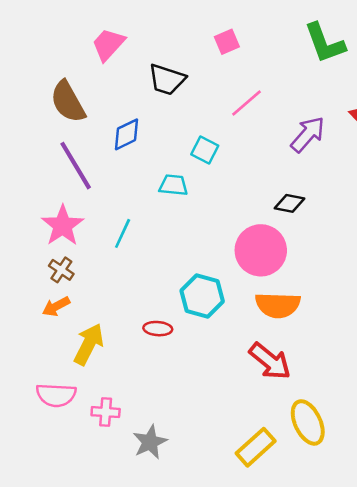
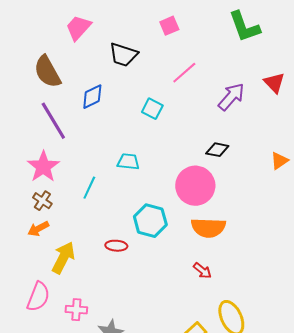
cyan trapezoid: (173, 185) -> (128, 162), moved
cyan line: (123, 233) -> (89, 188), moved
red arrow: (270, 361) -> (202, 271), size x0.6
pink semicircle: (56, 395) -> (38, 297), turned -72

